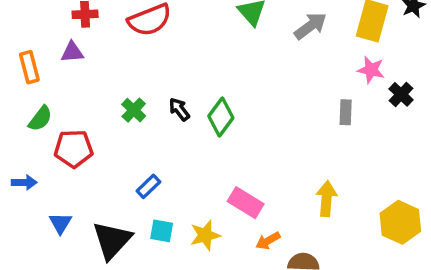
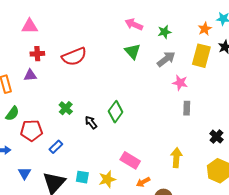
pink star: (371, 70) -> (180, 83), moved
black cross: (401, 94) -> (216, 137), moved
black arrow: (179, 109) -> (91, 122), moved
blue rectangle: (148, 186) -> (56, 147), moved

